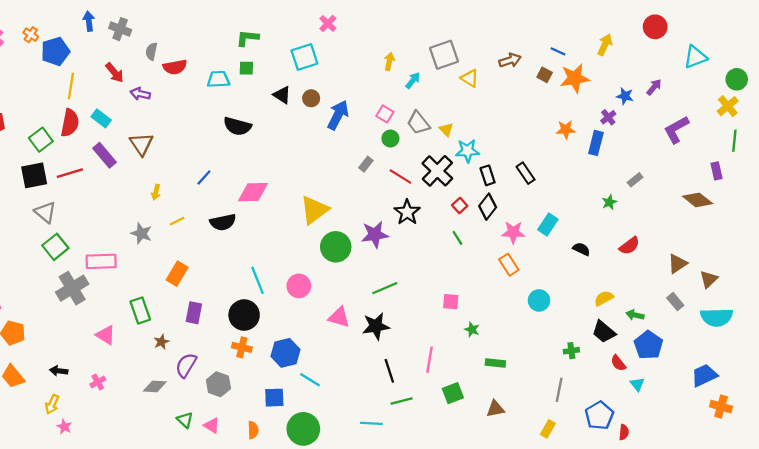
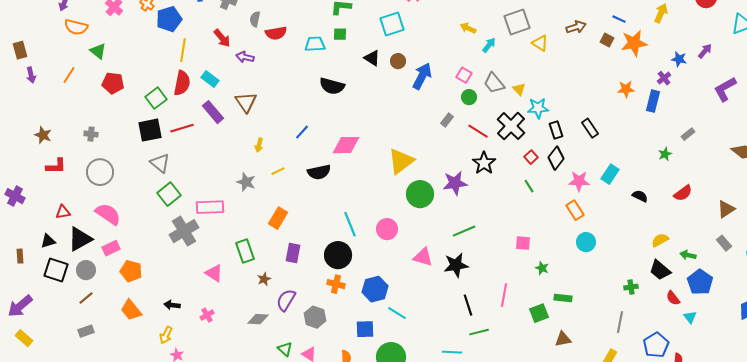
yellow arrow: (389, 61) -> (468, 28), turned -77
cyan circle: (539, 300) -> (586, 242), moved
green square: (453, 393) -> (539, 313), moved

